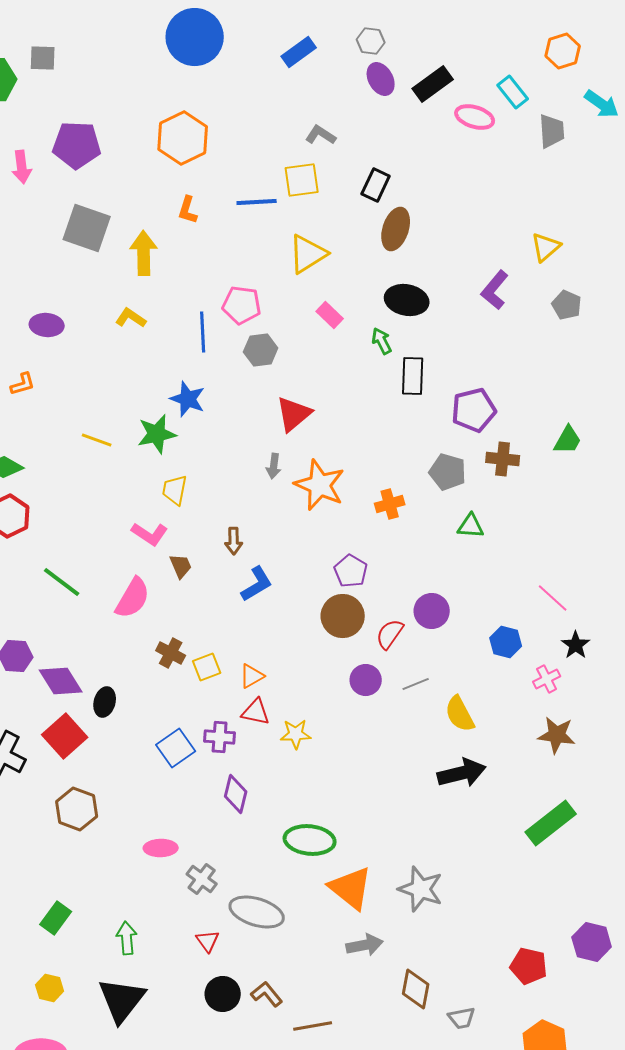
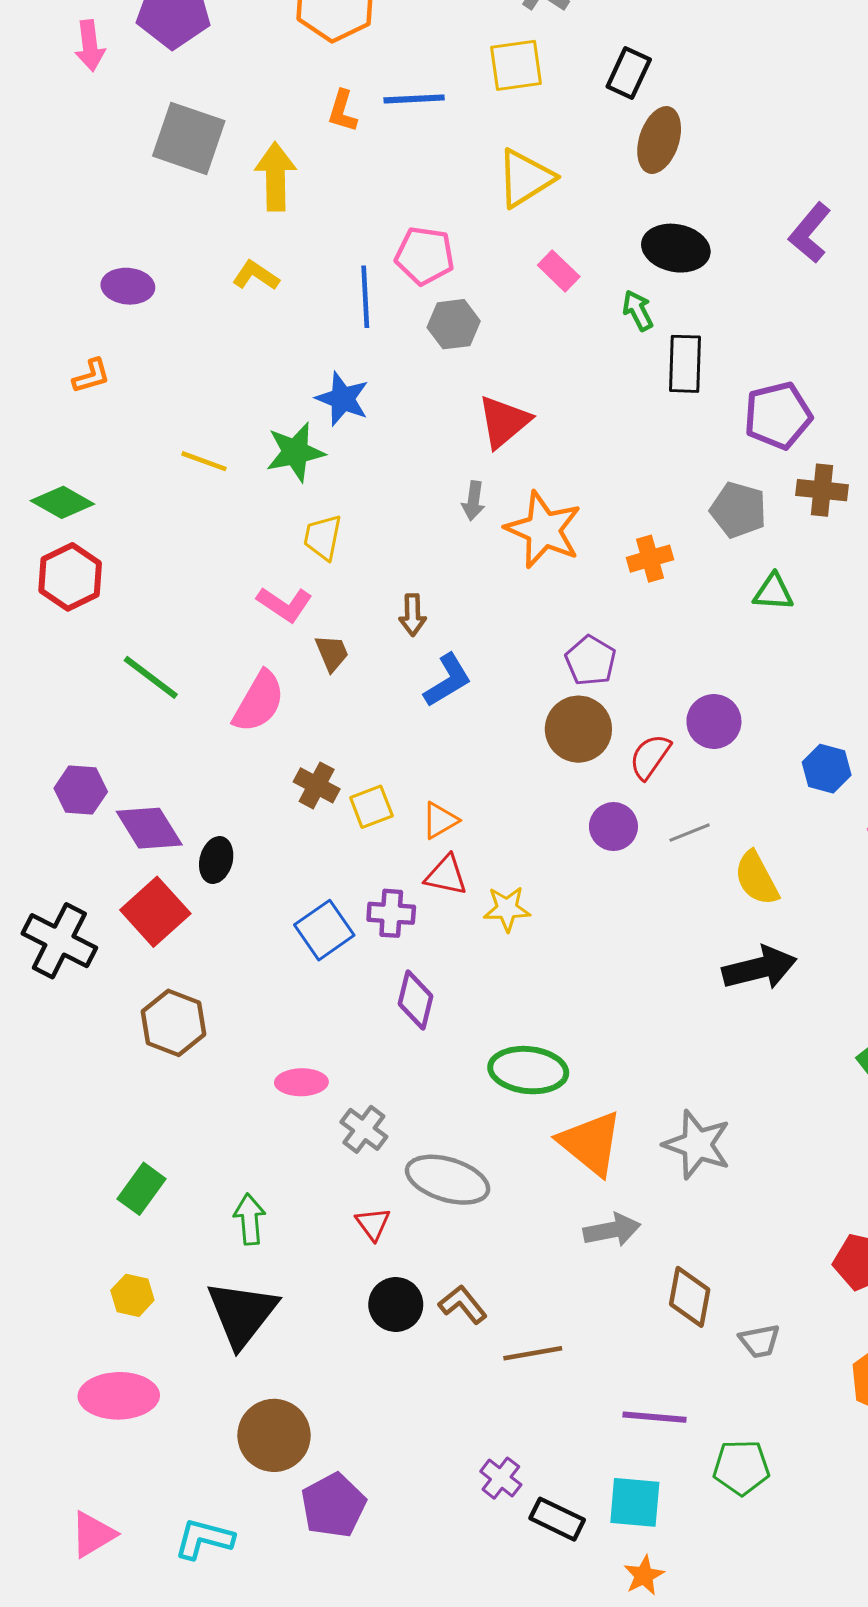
blue line: (257, 202) -> (414, 99), moved

